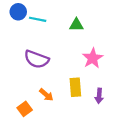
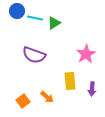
green triangle: (76, 25) -> (54, 23), moved, turned -32
orange arrow: (46, 95) -> (47, 97), moved

